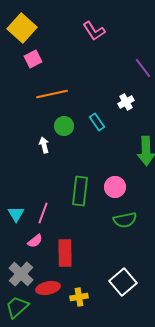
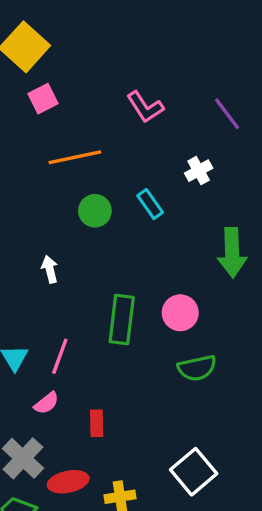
pink L-shape: (94, 31) -> (145, 107), moved
white arrow: (44, 145) -> (50, 269), moved
red rectangle: (65, 253) -> (97, 423), size x0.6

